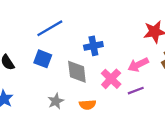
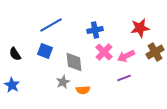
blue cross: (93, 46) -> (95, 30), moved
pink cross: (111, 79) -> (104, 52), moved
gray star: (56, 101) -> (63, 82), moved

